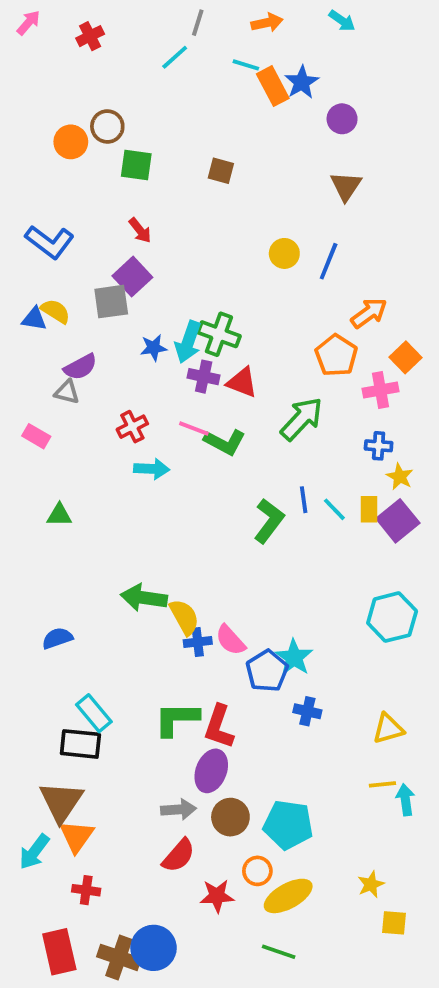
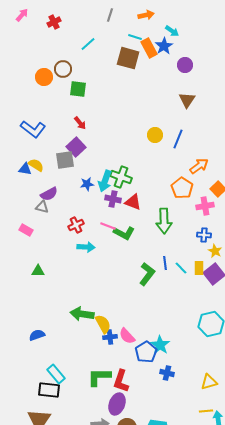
cyan arrow: (342, 21) -> (172, 31), moved
cyan line: (175, 57) -> (88, 44), moved
brown square: (221, 171) -> (128, 58), moved, size x1.6
green arrow: (302, 419) -> (164, 221), turned 135

